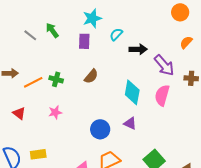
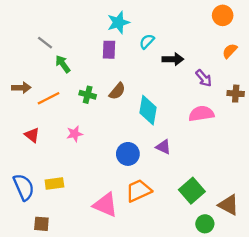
green arrow: (52, 30) -> (63, 64), moved
purple arrow: (164, 65) -> (204, 78), size x0.7
green cross: (56, 79) -> (88, 95), moved
cyan diamond: (132, 92) -> (148, 110), moved
pink semicircle: (162, 95) -> (201, 114), turned 65

